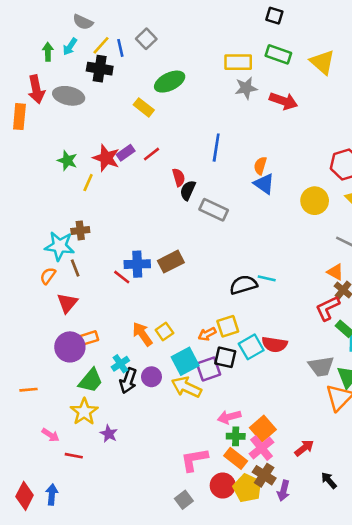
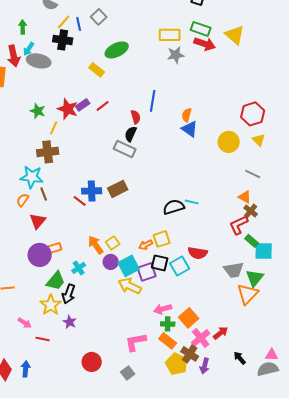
cyan arrow: (70, 47) -> (29, 49), moved
red arrow: (284, 101) -> (205, 44), moved
red semicircle: (179, 177) -> (136, 117), moved
gray rectangle: (214, 210) -> (125, 149), moved
brown cross: (80, 230) -> (48, 152), moved, size x1.5
cyan square: (251, 347) -> (180, 266), moved
purple circle: (151, 377) -> (111, 262), moved
black arrow: (128, 381) -> (69, 294), moved
pink cross: (262, 448) -> (201, 338), moved
red circle: (223, 486) -> (92, 362), moved

